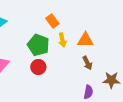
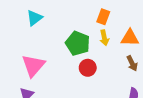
orange rectangle: (52, 21) -> (103, 17), moved, turned 56
red circle: (38, 67) -> (88, 68), moved

